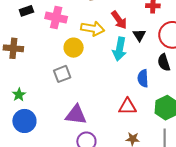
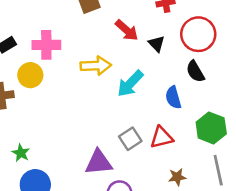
yellow arrow: (93, 29) -> (96, 66), moved
yellow circle: (74, 48) -> (30, 75), moved
cyan arrow: (120, 49) -> (130, 84), moved, turned 45
gray square: (62, 74) -> (130, 139), moved

